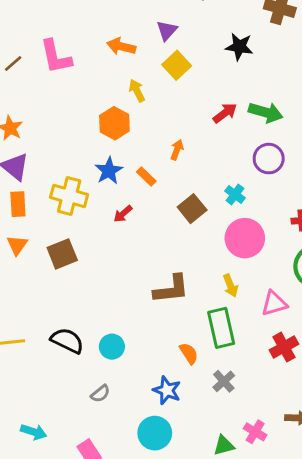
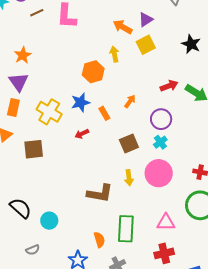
orange arrow: (121, 46) -> (123, 27), moved
purple circle: (269, 159) -> (161, 119), moved
yellow arrow: (230, 286) -> (129, 178), moved

